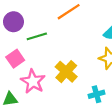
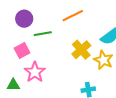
yellow cross: (66, 72) -> (81, 50), moved

